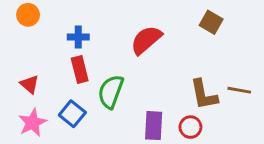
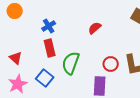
blue cross: (78, 37) -> (49, 26), turned -32
red semicircle: (146, 40) -> (95, 28), size x0.6
red circle: (190, 127) -> (111, 64), moved

